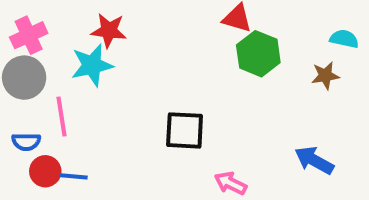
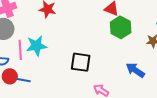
cyan star: (92, 65) -> (36, 46), moved
blue arrow: (314, 160) -> (135, 70), moved

